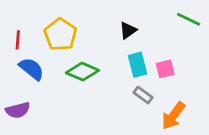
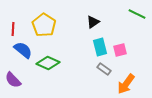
green diamond: (82, 72) -> (48, 63), moved
purple semicircle: (18, 110) -> (13, 80), turned 60

